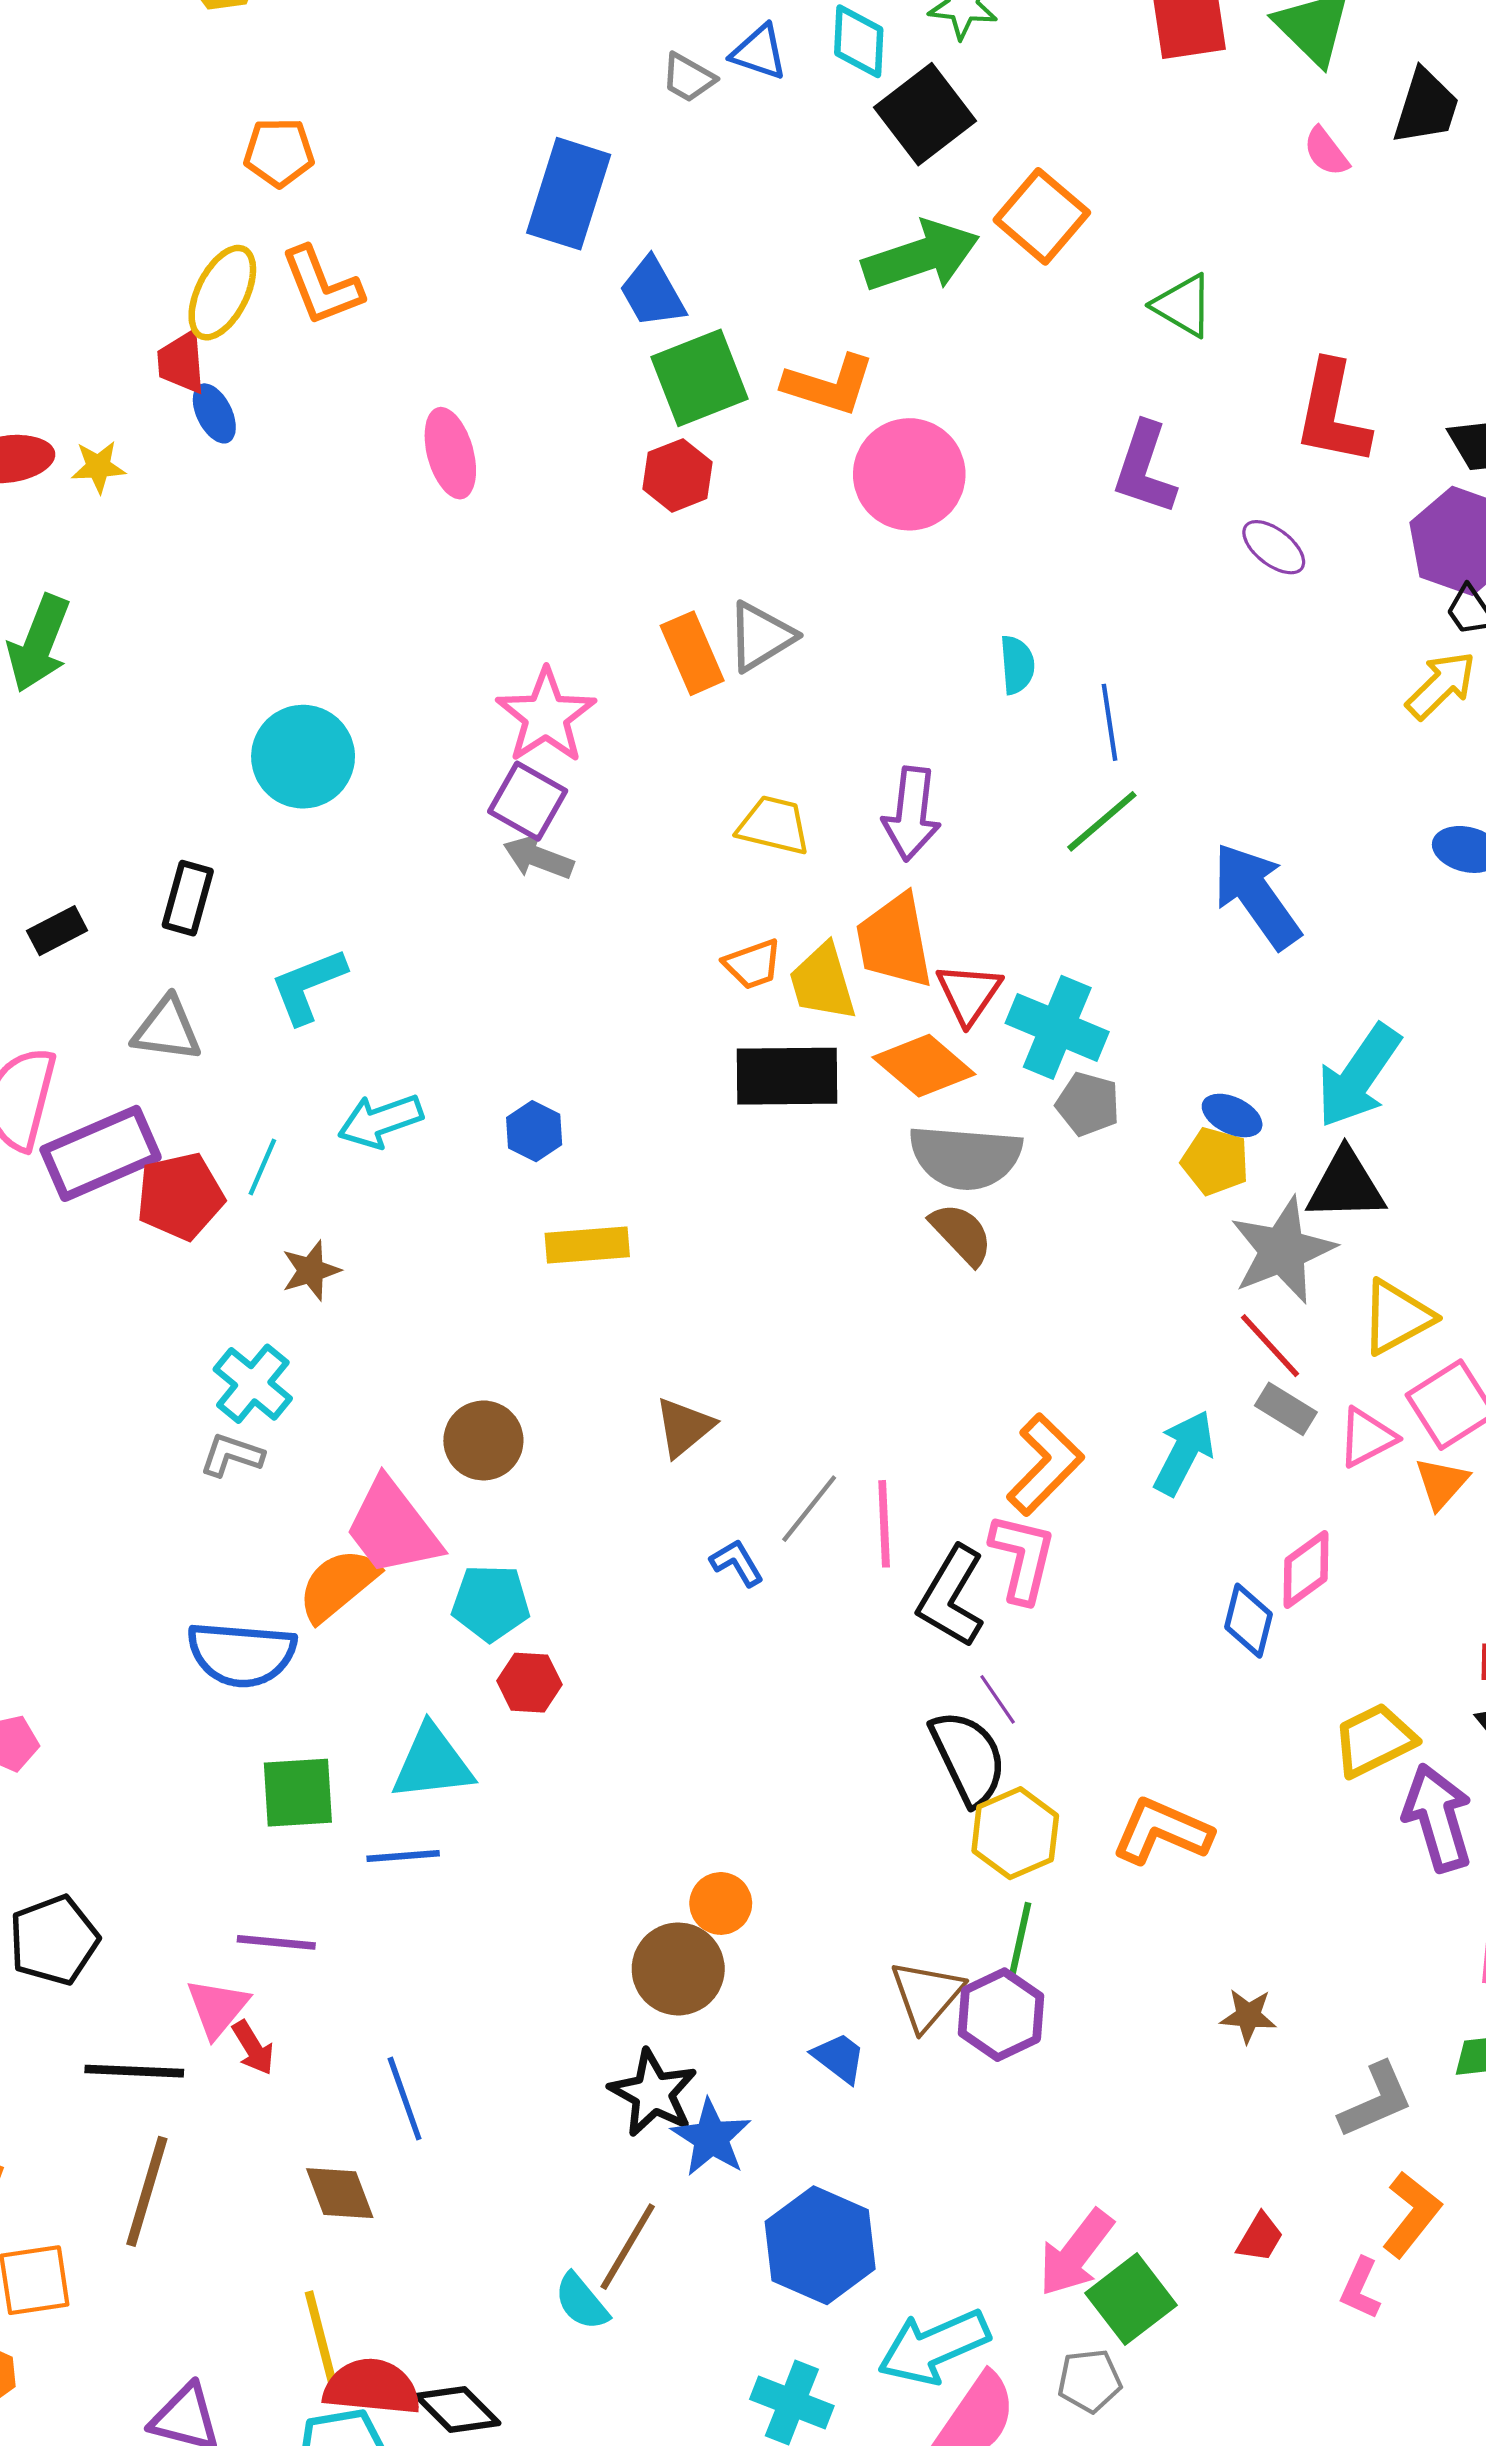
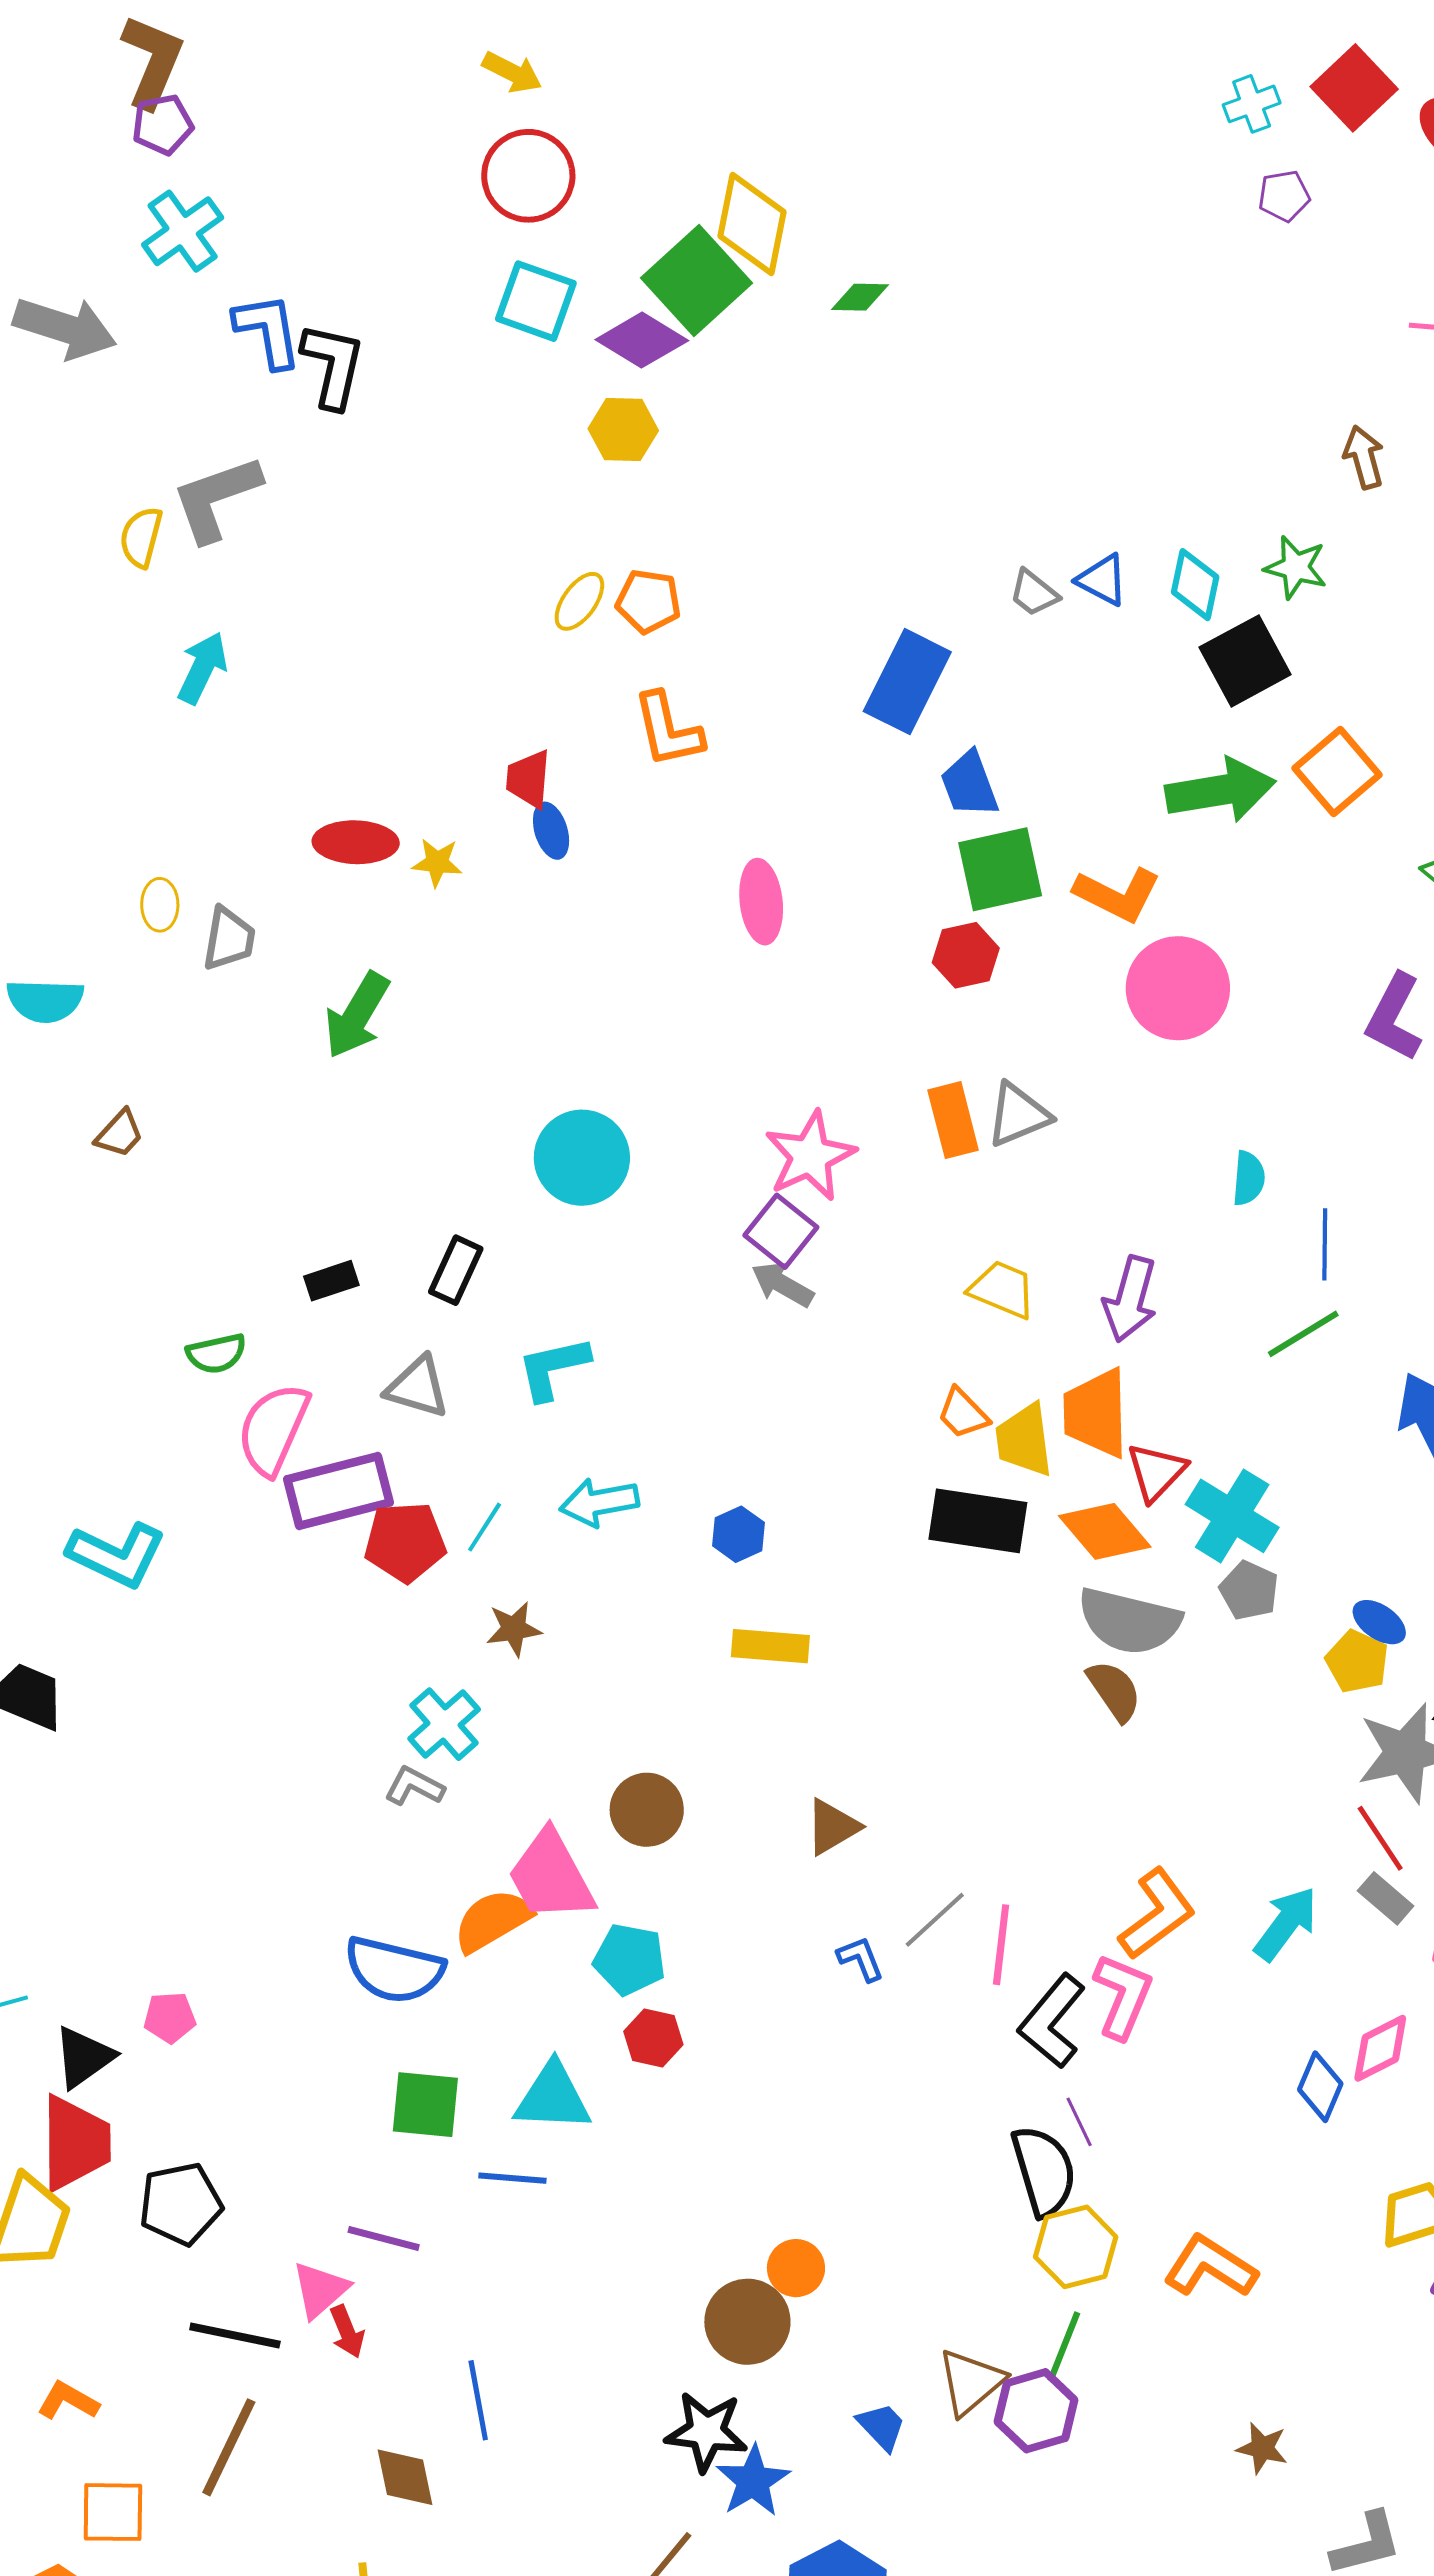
yellow ellipse: (222, 293) -> (579, 601), moved, size x0.7
orange trapezoid: (753, 964) -> (963, 1413), turned 56
black star: (653, 2093) -> (706, 2432), turned -30

